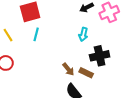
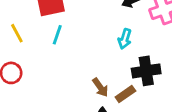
brown rectangle: (86, 73) -> (125, 94), turned -64

